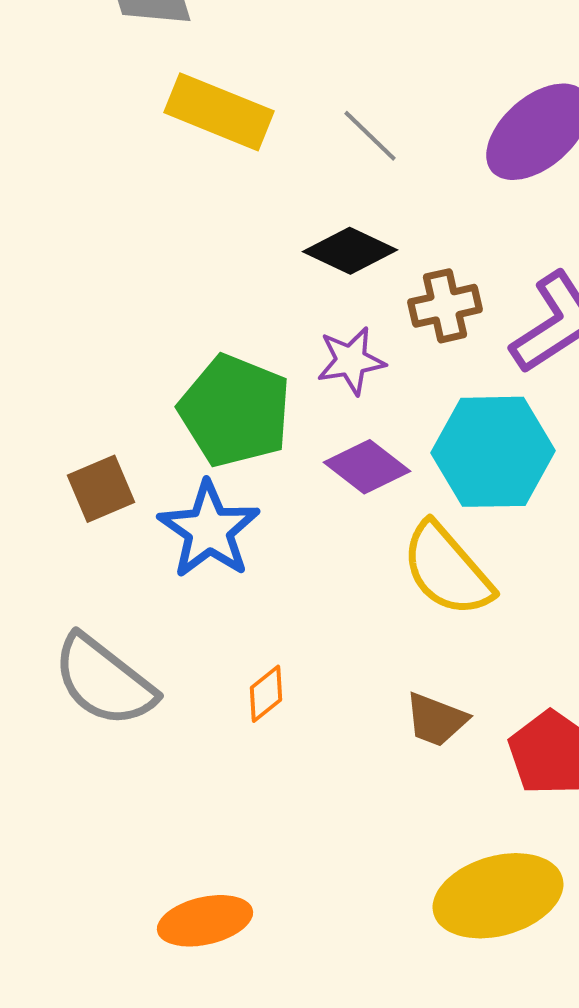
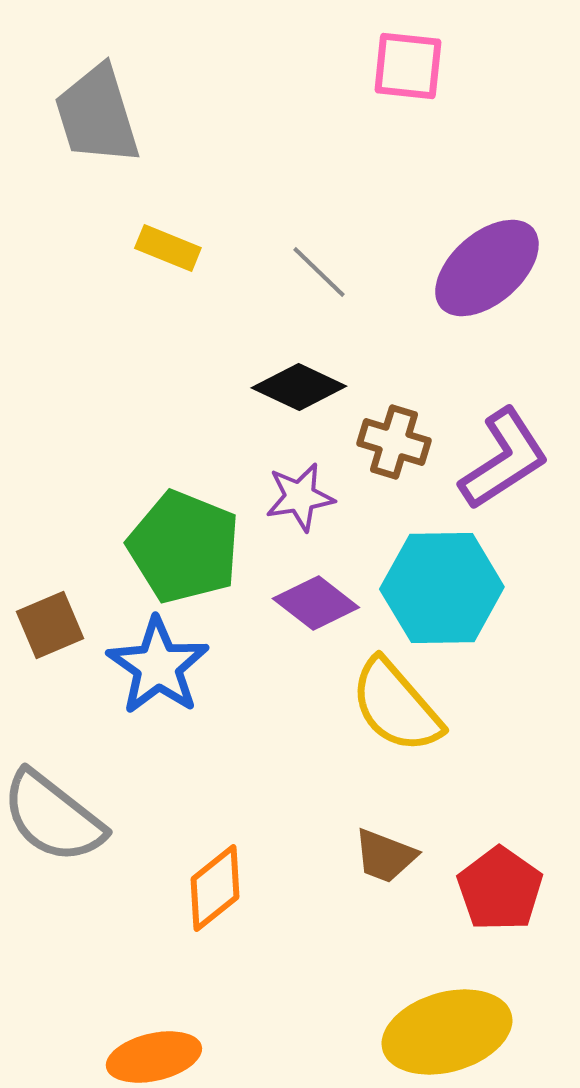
yellow rectangle: (219, 112) -> (168, 248), size x0.6
brown cross: (445, 306) -> (394, 442), turned 30
orange diamond: (266, 694) -> (215, 888), moved, size x1.5

